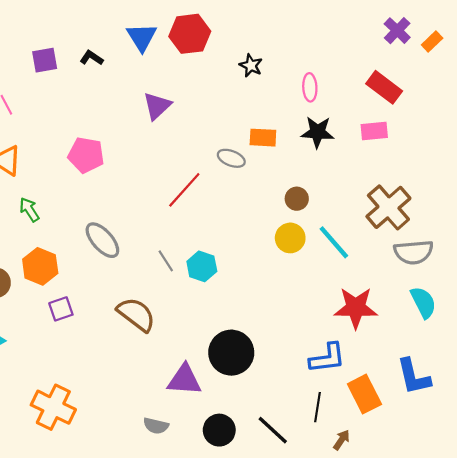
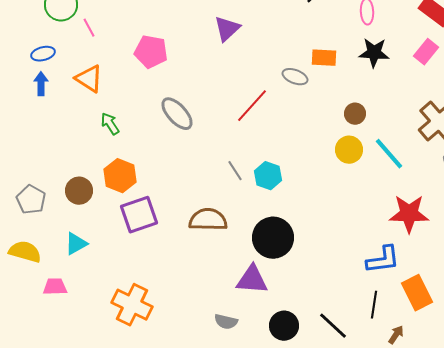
pink rectangle: (374, 131) -> (426, 52), turned -45
pink pentagon: (86, 155) -> (151, 52), moved
gray ellipse: (102, 240) -> (177, 114), moved
purple square: (61, 309) -> (139, 215), size x1.6
brown semicircle: (136, 314) -> (208, 220), turned -36
black circle: (231, 353) -> (273, 238), moved

